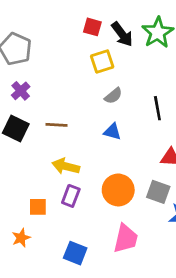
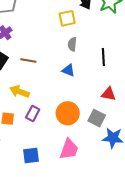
gray semicircle: (113, 96) -> (72, 44), turned 128
yellow arrow: (66, 166) -> (20, 92), moved
blue square: (75, 253) -> (31, 156), turned -36

